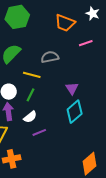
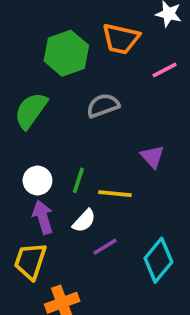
green hexagon: (17, 17) -> (66, 53), moved
yellow line: (32, 75) -> (115, 194), moved
cyan diamond: (75, 112) -> (158, 260), moved

